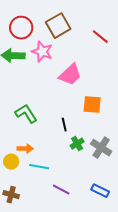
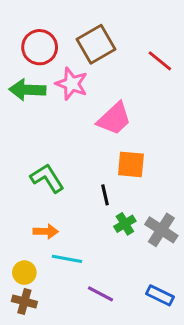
orange square: (92, 105) -> (131, 164), moved
yellow circle: (11, 162) -> (24, 273), moved

